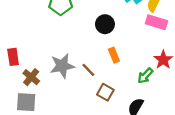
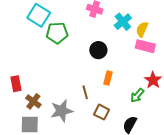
orange rectangle: (114, 55) -> (108, 78), turned 40
gray star: (62, 66) -> (62, 111), moved
brown line: (88, 70) -> (85, 92), turned 32

